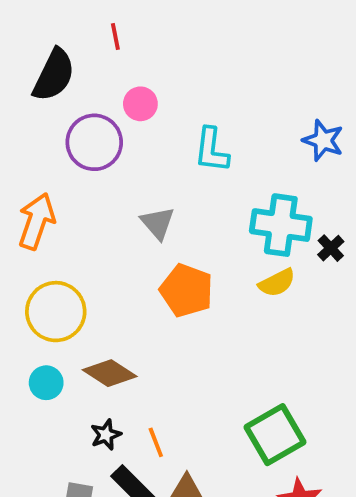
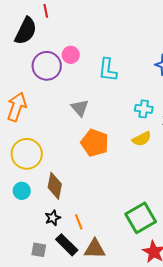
red line: (115, 37) -> (46, 11), moved
pink circle: (140, 104) -> (71, 55), moved
cyan cross: (281, 225) -> (144, 109), size x0.6
brown diamond: (110, 373) -> (55, 186), turned 68

